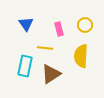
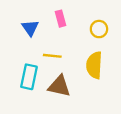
pink rectangle: (59, 29) -> (60, 19), moved
brown triangle: (51, 74) -> (59, 86), turned 45

